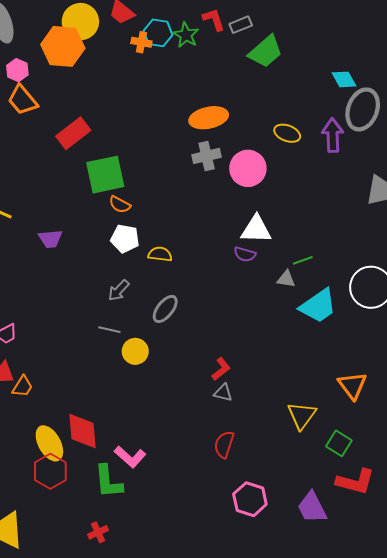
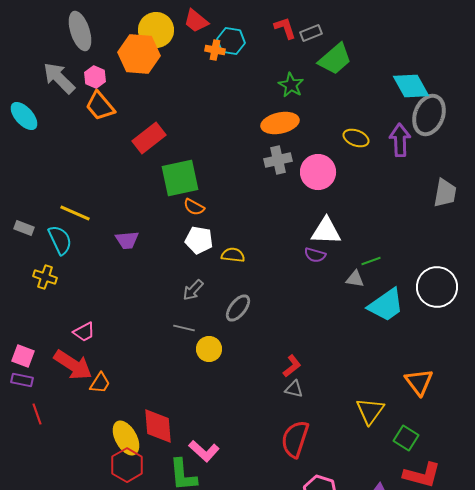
green star: (186, 35) -> (291, 85), moved
cyan diamond: (344, 79) -> (411, 86), size x1.5
red semicircle: (224, 444) -> (295, 439), size x1.4

